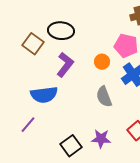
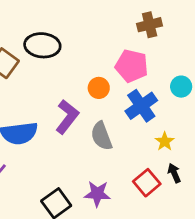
purple L-shape: (65, 65) -> (67, 117), moved

